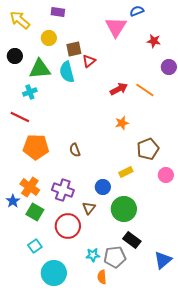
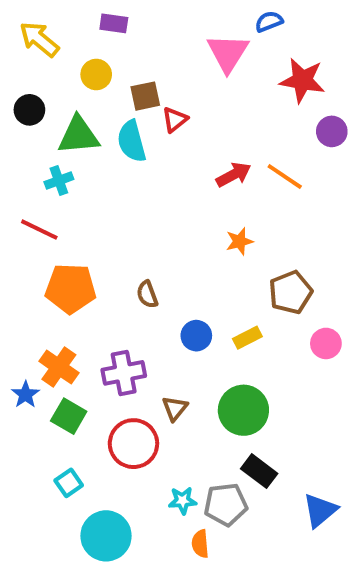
red star: (154, 41) -> (302, 80), size x1.6
blue circle: (103, 187) -> (196, 336), moved
purple cross: (63, 190) -> (124, 373), turned -30

